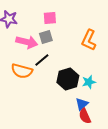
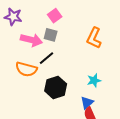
pink square: (50, 18) -> (55, 16), turned -32
gray square: (46, 37) -> (51, 35), turned 32
black hexagon: (68, 79) -> (56, 87), moved

